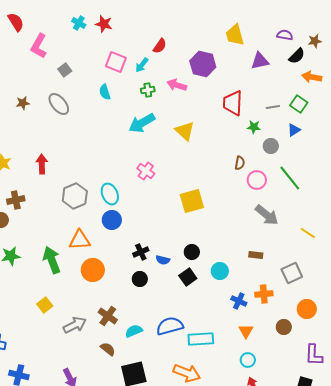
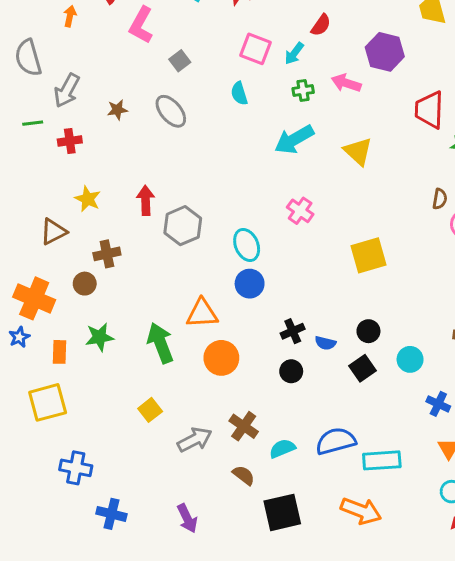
gray hexagon: (75, 196) -> (183, 226), moved

